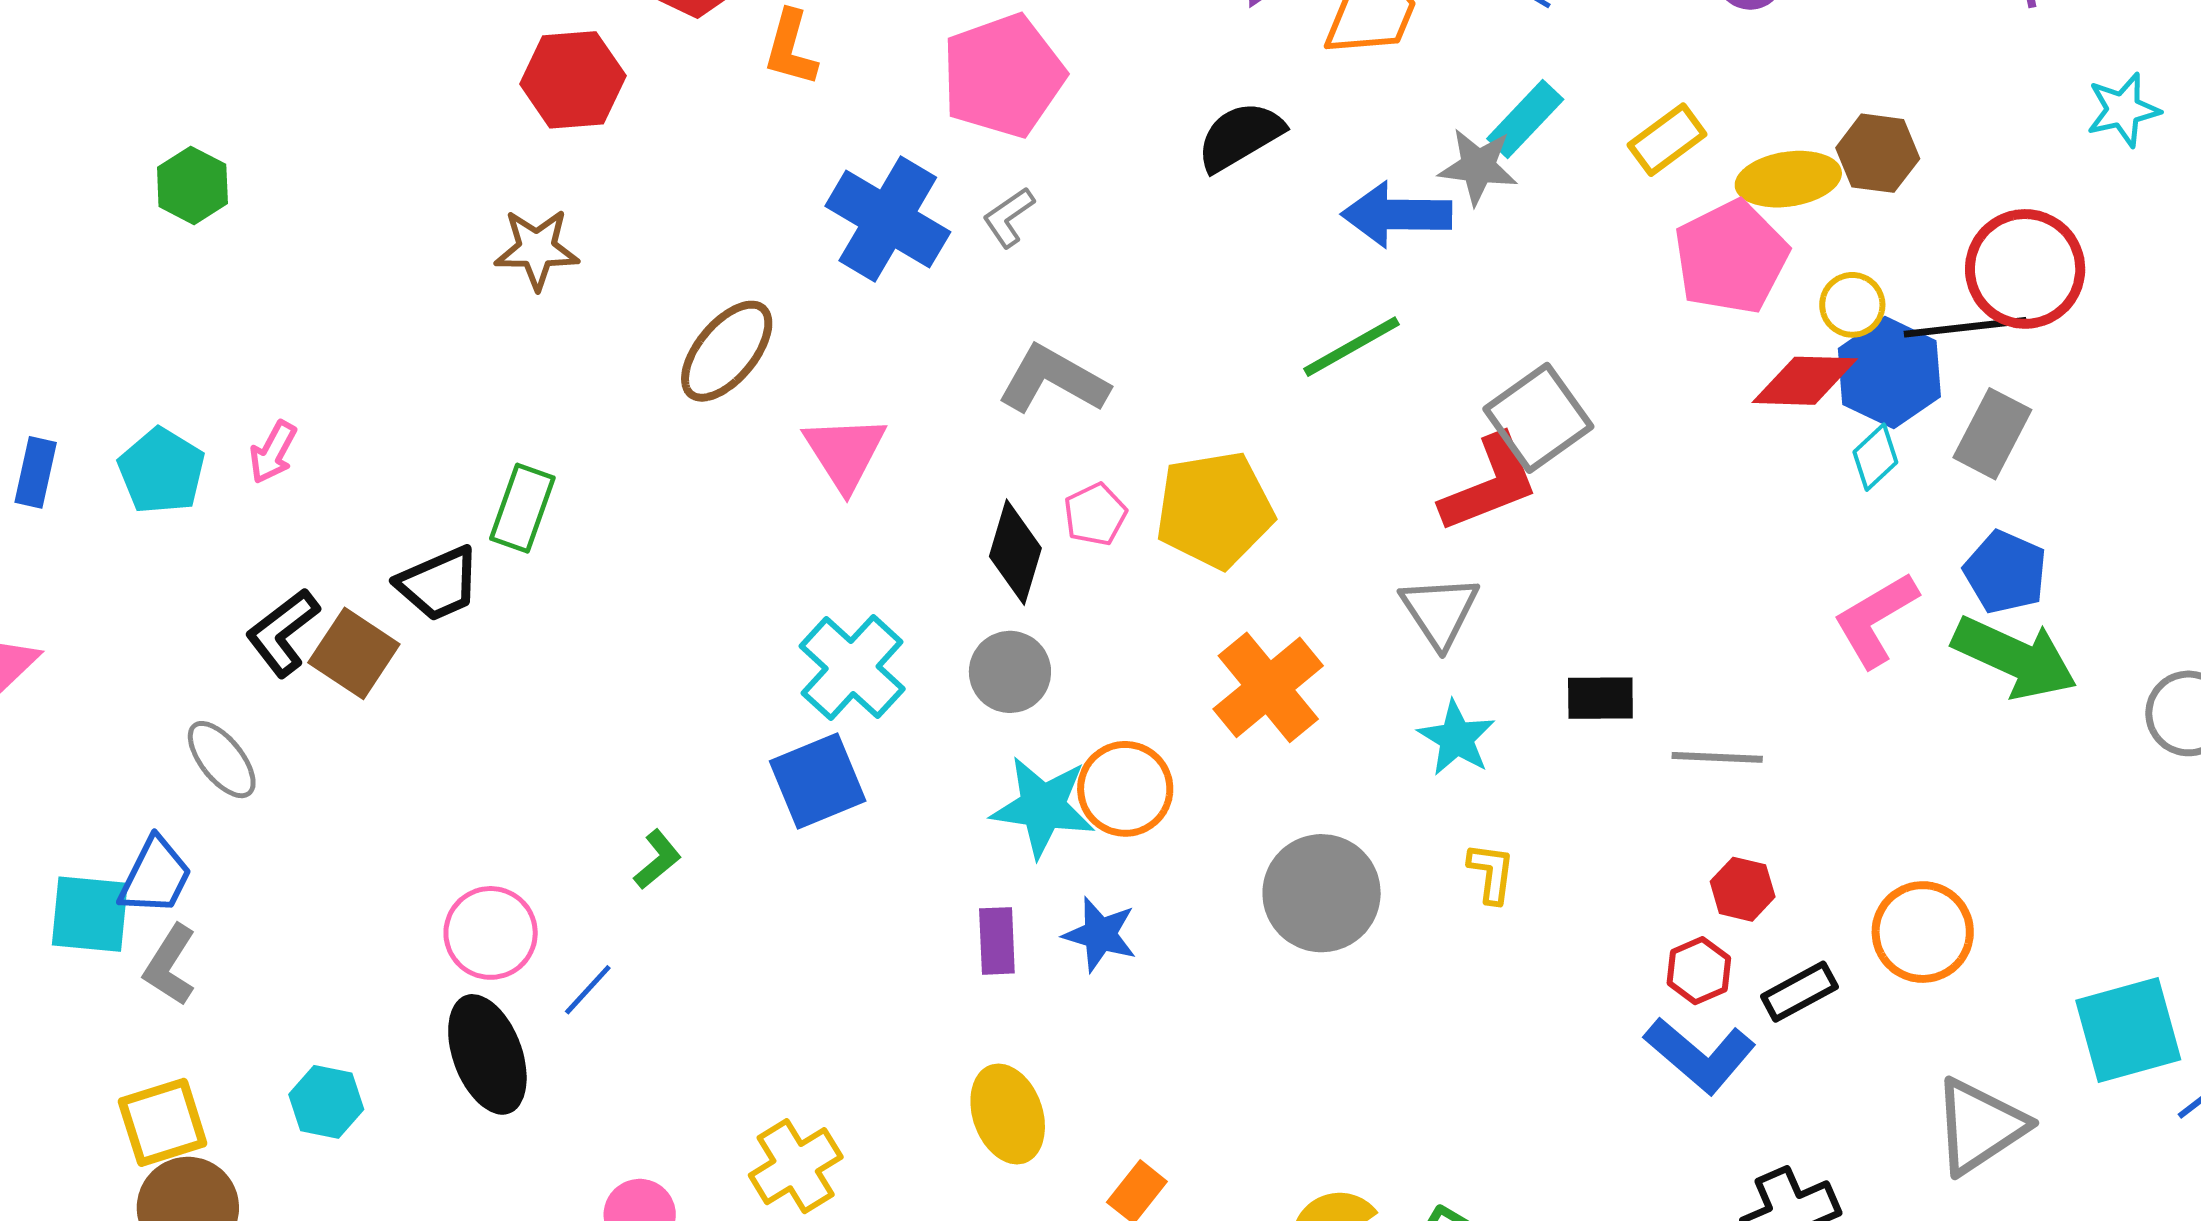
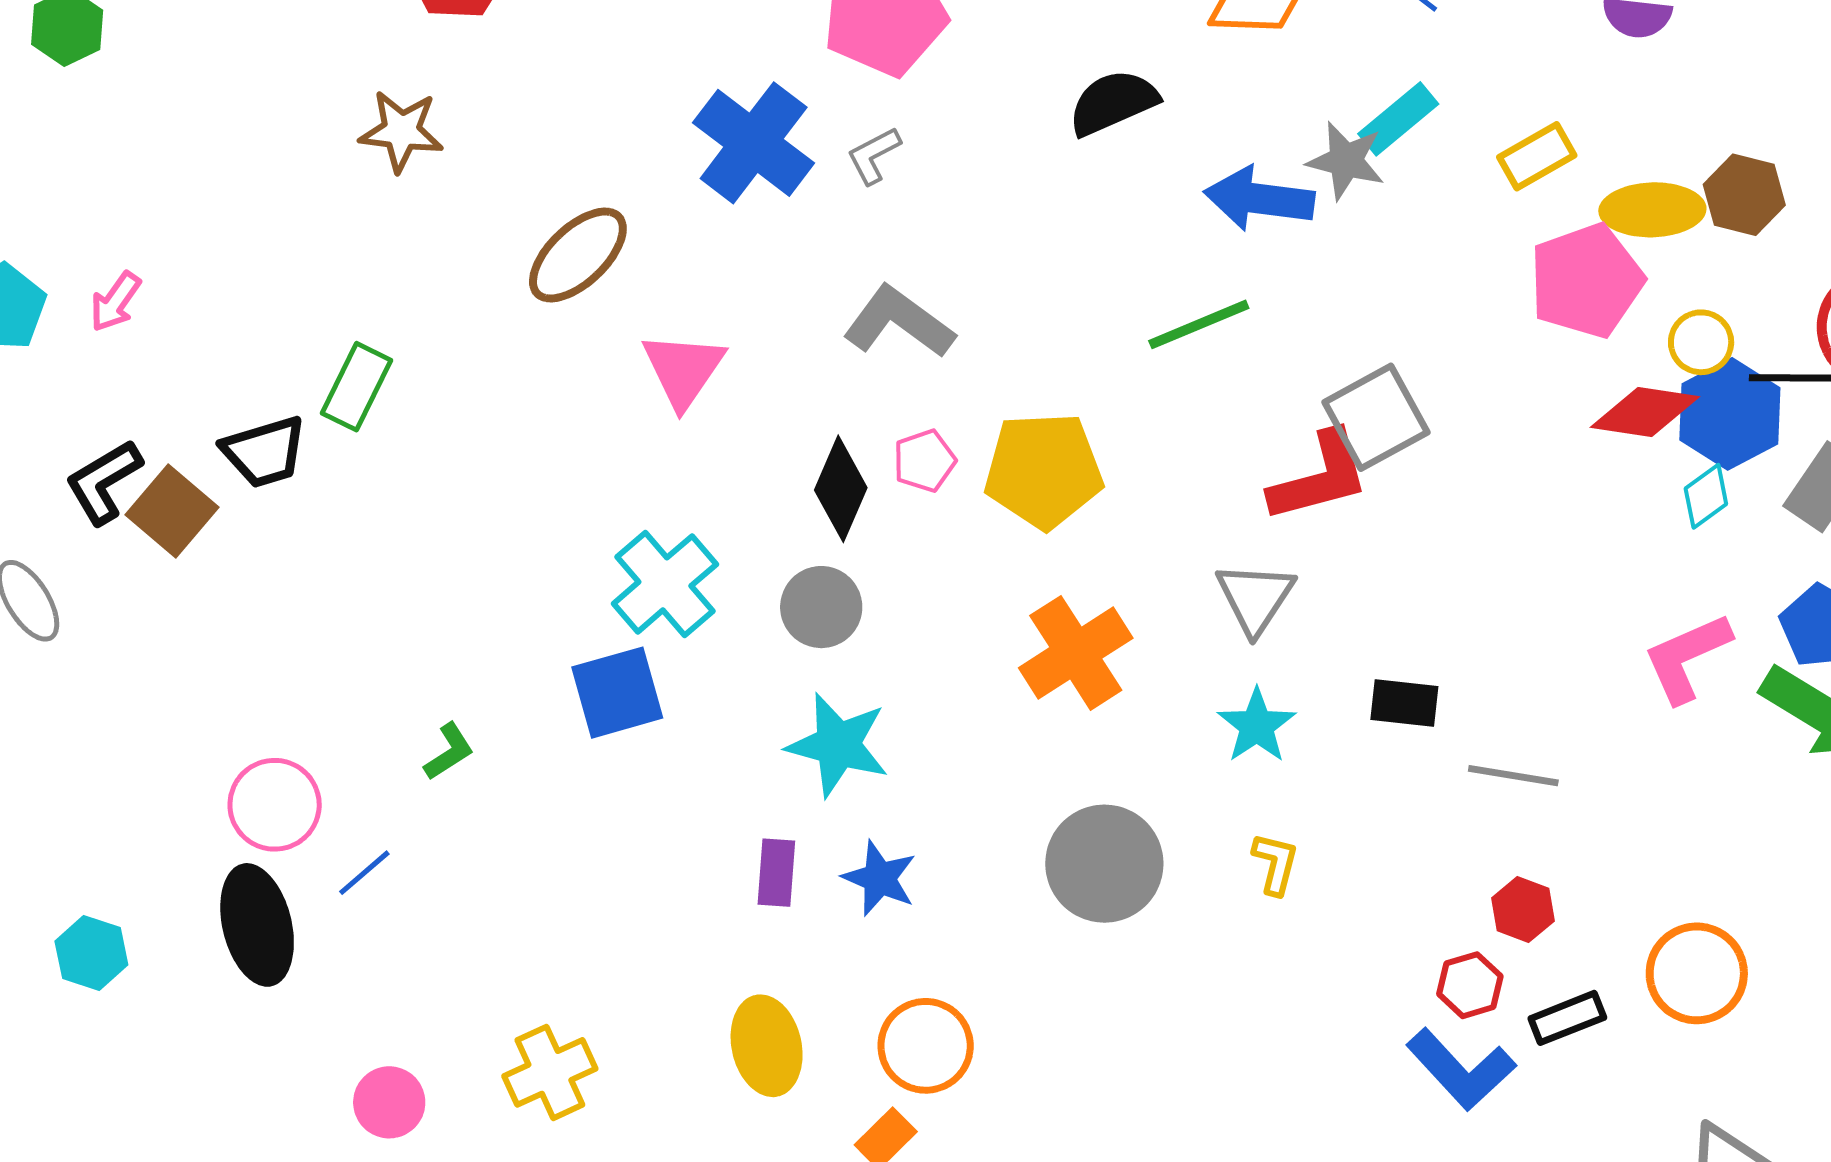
orange circle: (1125, 789) -> (926, 1046), moved

